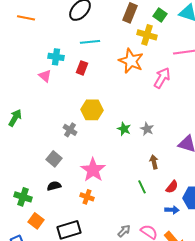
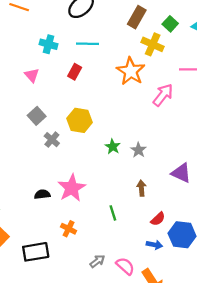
cyan cross: (56, 57) -> (49, 44), moved
gray square: (54, 159) -> (37, 116), moved
black semicircle: (54, 186) -> (42, 194), moved
green line: (142, 187) -> (113, 213), moved
orange cross: (87, 197) -> (69, 229), moved

